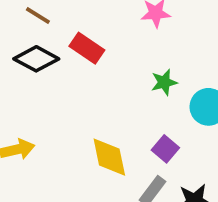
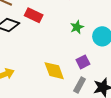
purple square: (165, 149) -> (83, 62), turned 32

